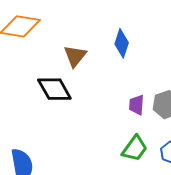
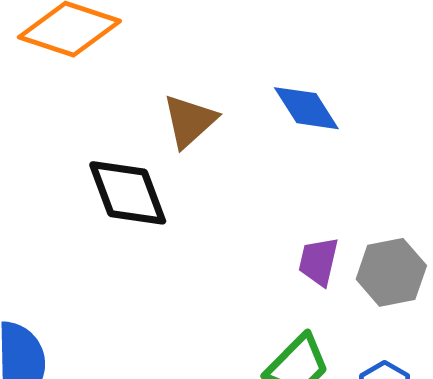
blue diamond: (122, 43) -> (306, 108), turned -60

